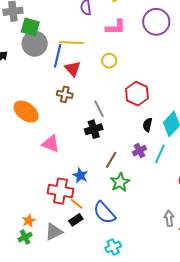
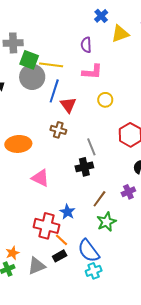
pink L-shape: (116, 27) -> (92, 72), moved
yellow line: (72, 43) -> (51, 65), moved
orange ellipse: (26, 112) -> (18, 144), turned -45
cyan cross: (113, 247) -> (94, 271), moved

